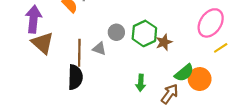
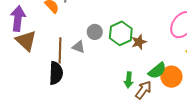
green arrow: (141, 83) -> (129, 80), moved

